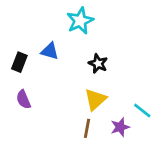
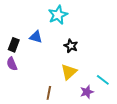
purple semicircle: (23, 99) -> (12, 64), moved
brown line: (87, 128) -> (49, 93), moved

